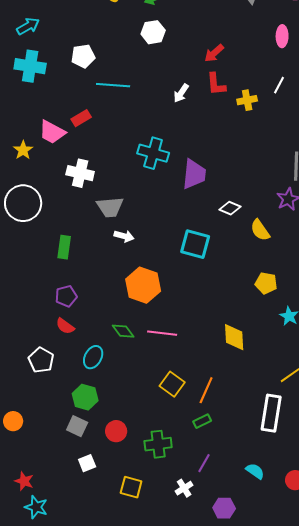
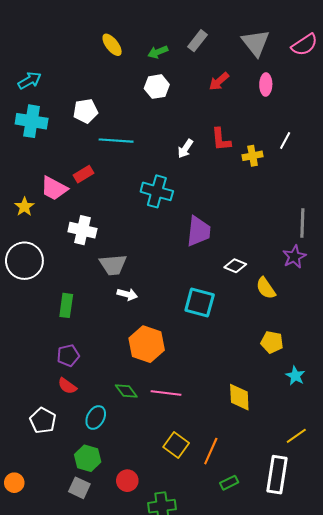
pink ellipse: (282, 36) -> (266, 85), moved
red arrow: (214, 53) -> (219, 81), moved
cyan cross: (153, 153) -> (157, 191), moved
green rectangle: (202, 421) -> (229, 483), moved
red circle: (116, 431) -> (127, 481), moved

